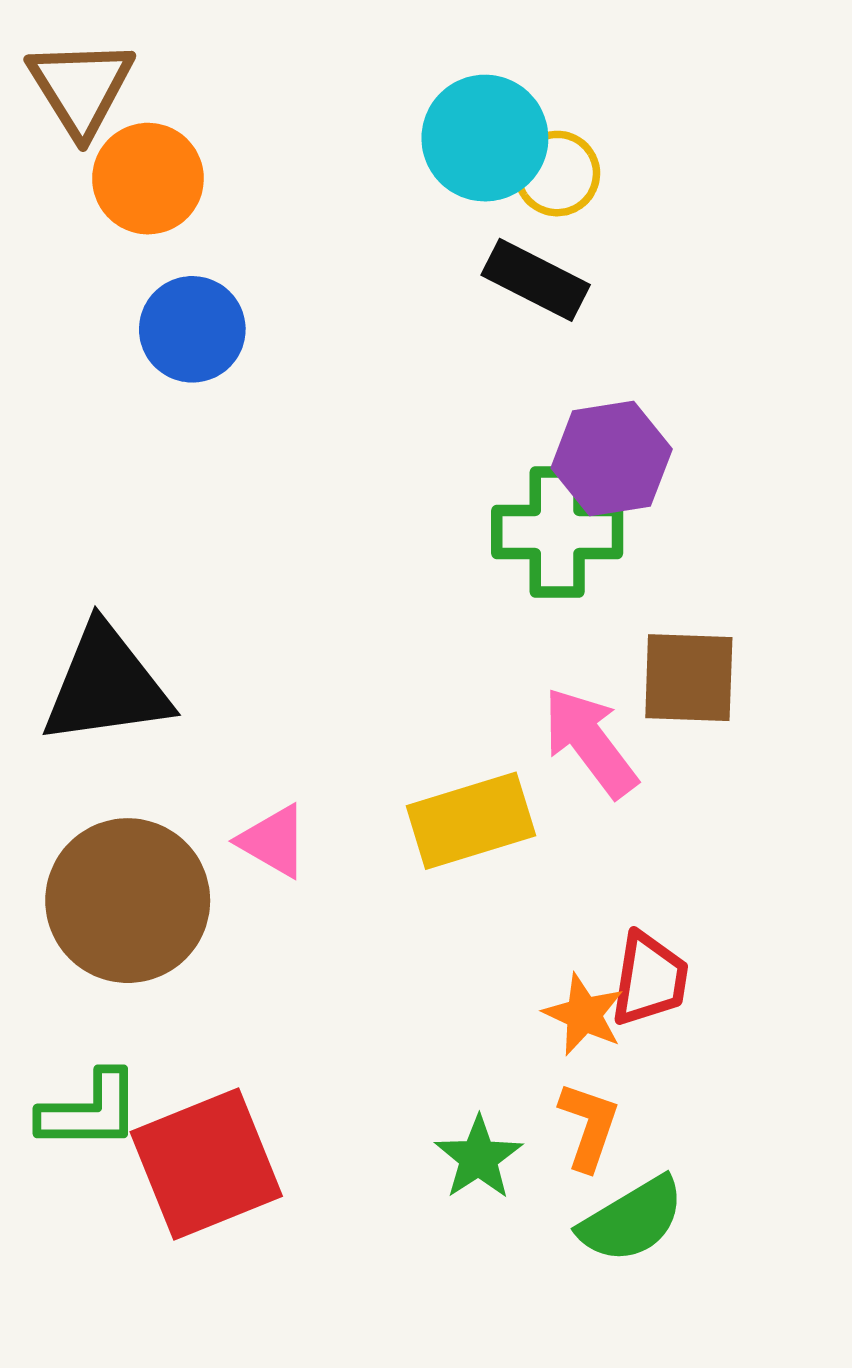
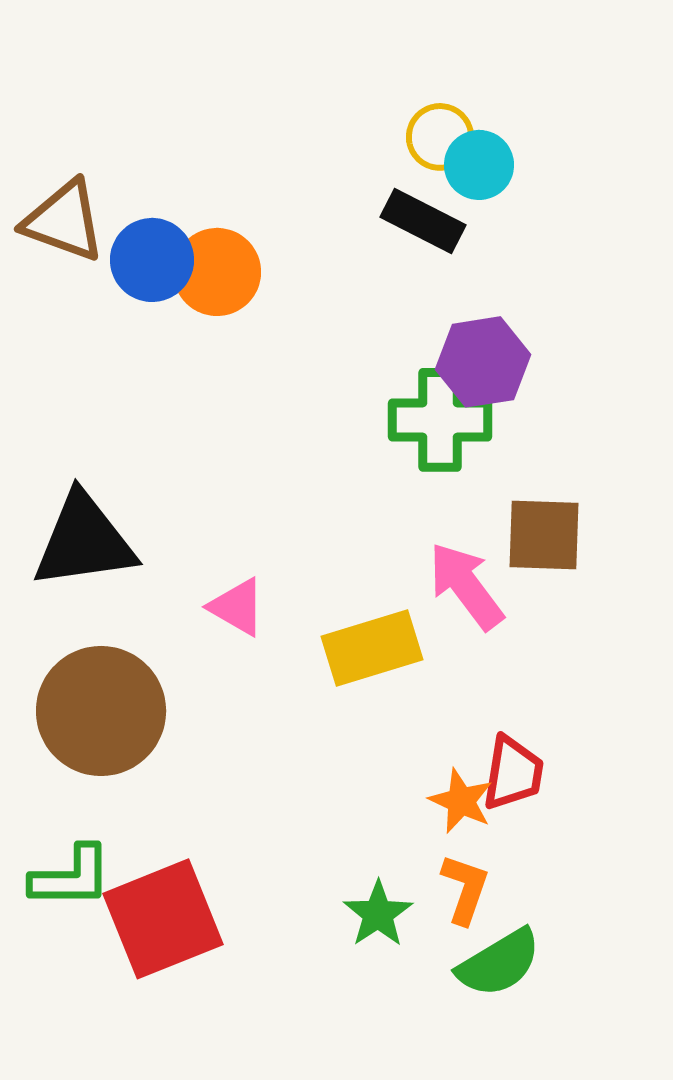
brown triangle: (81, 87) -> (64, 221), moved, turned -38
cyan circle: (485, 138) -> (479, 165), moved, size x0.7
orange circle: (148, 179) -> (217, 272), moved
pink triangle: (273, 841) -> (237, 607), moved

